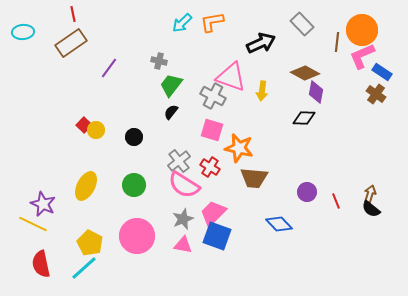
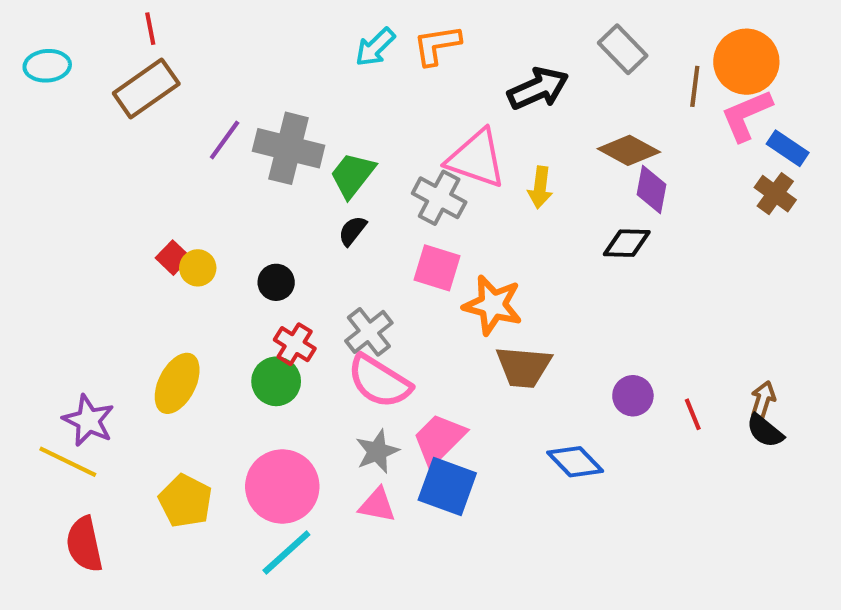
gray cross: (159, 61) -> (289, 148), moved, size x2.0
red cross: (210, 167) -> (295, 344), moved
cyan line: (84, 268) -> (286, 552), moved

